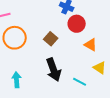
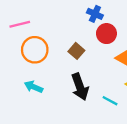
cyan arrow: (17, 80) -> (34, 87), moved, turned -63

